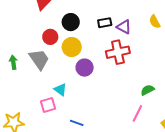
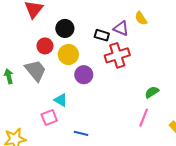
yellow semicircle: (155, 22) -> (141, 18), moved
black rectangle: (105, 23) -> (102, 35), moved, turned 32

